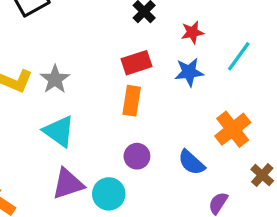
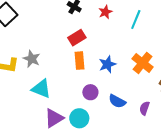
blue star: (189, 72) -> (107, 64), moved
blue semicircle: (191, 162) -> (117, 101), moved

